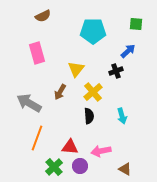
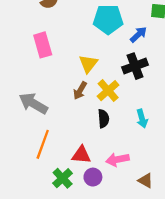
blue arrow: (128, 51) -> (139, 34), moved
black cross: (116, 71) -> (135, 66), size x1.5
brown arrow: (60, 92) -> (80, 91), moved

